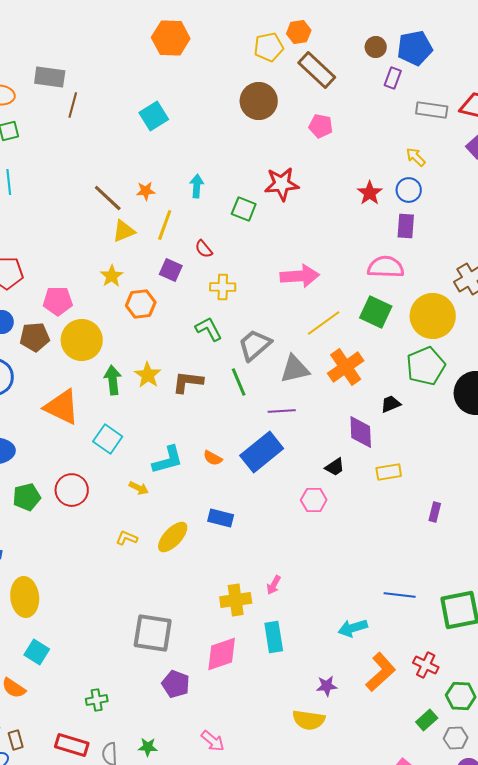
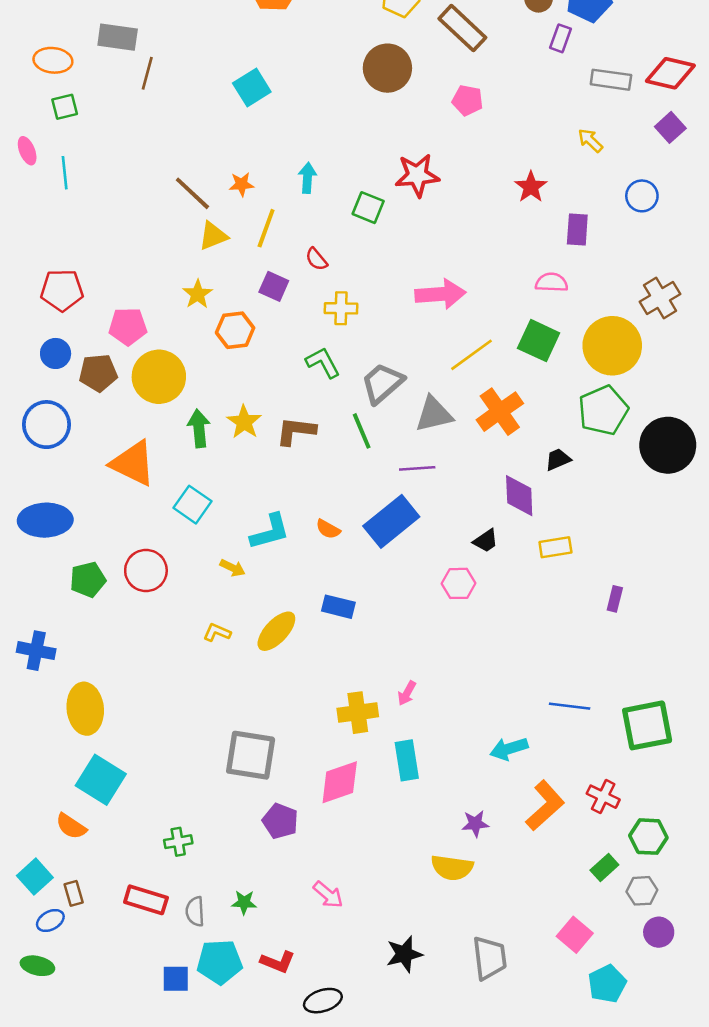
blue circle: (409, 190) -> (642, 196), moved
pink semicircle: (386, 267) -> (552, 282), size x0.7
cyan square: (37, 652) -> (101, 780), size x1.5

